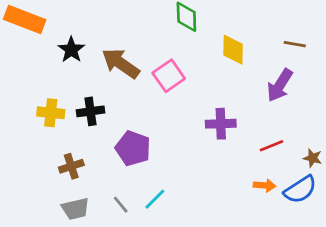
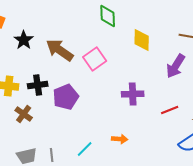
purple pentagon: (133, 148) -> (66, 97), moved, turned 30
brown cross: (71, 166) -> (24, 114), moved, turned -36
orange arrow: (265, 185) -> (120, 139), moved
gray line: (121, 205) -> (52, 155), moved, turned 32

